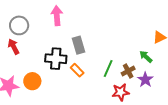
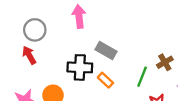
gray rectangle: (79, 45) -> (106, 50), turned -42
brown cross: (128, 71) -> (165, 62), moved

